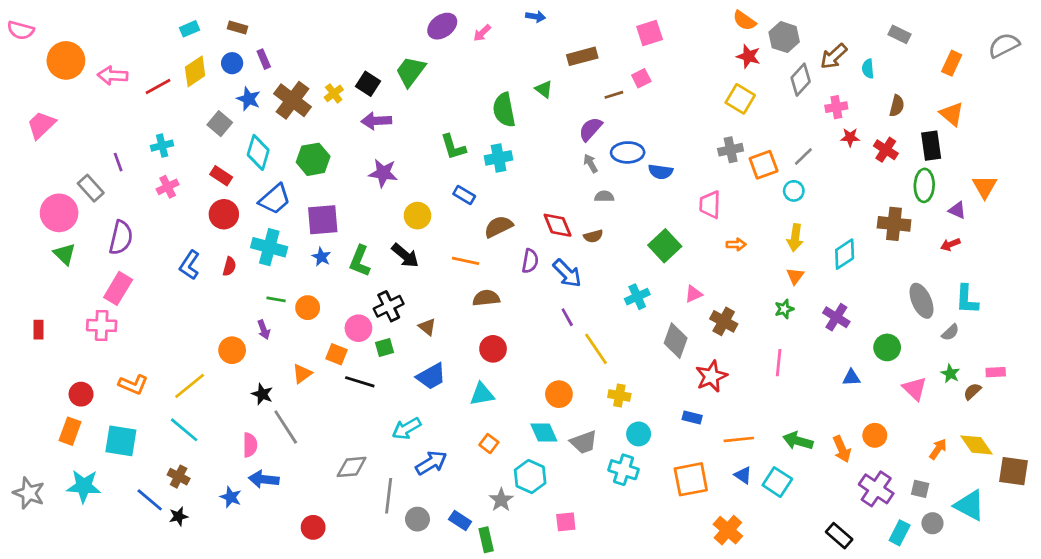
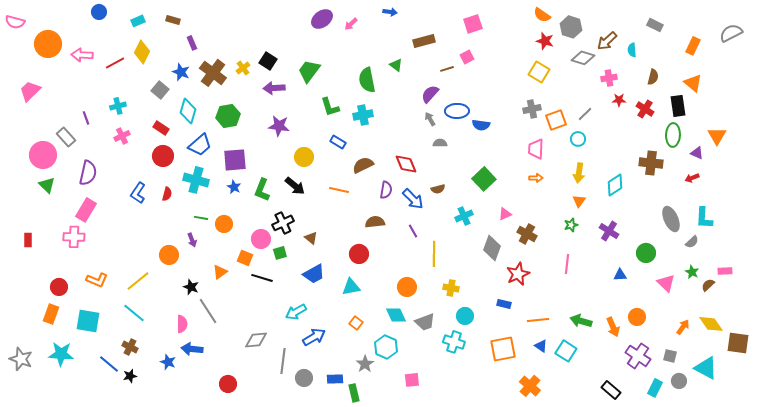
blue circle: (232, 63) -> (99, 12), moved
yellow diamond: (195, 71) -> (142, 52), turned -30
green trapezoid: (411, 71) -> (309, 71), moved
gray diamond: (801, 80) -> (583, 58), turned 65
pink trapezoid: (710, 205) -> (536, 149), moved
brown semicircle: (593, 236) -> (438, 189), moved
brown semicircle: (486, 298) -> (375, 222), moved
yellow line: (596, 349) -> (434, 254), turned 35
blue rectangle: (460, 520) -> (335, 379), turned -35

